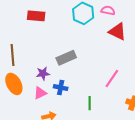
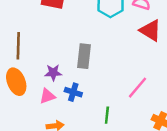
gray rectangle: (66, 58) -> (84, 56), turned -66

